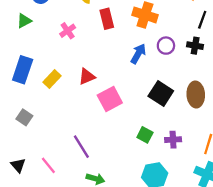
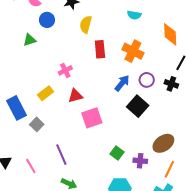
pink cross: (68, 31) -> (65, 70), moved
blue rectangle: (23, 70) -> (17, 108), moved, turned -55
black square: (161, 94) -> (138, 106), moved
brown ellipse: (196, 95) -> (163, 143), moved, turned 50
gray square: (24, 117) -> (37, 124), moved

